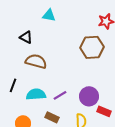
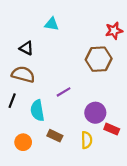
brown semicircle: (36, 61) -> (23, 74), moved
cyan semicircle: (36, 94) -> (37, 110), turned -96
purple line: (60, 95) -> (64, 92), moved

